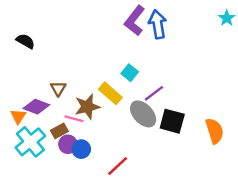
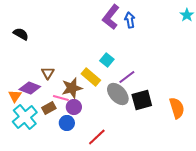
blue arrow: (158, 24) -> (130, 20), size x0.7
black square: (172, 121) -> (142, 100), turned -30
purple circle: (68, 144) -> (74, 107), moved

